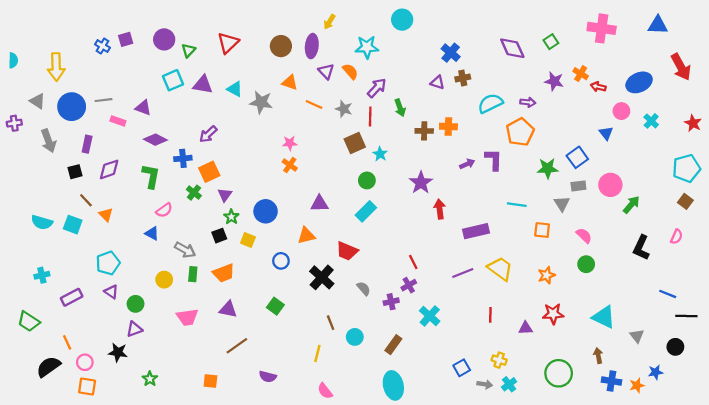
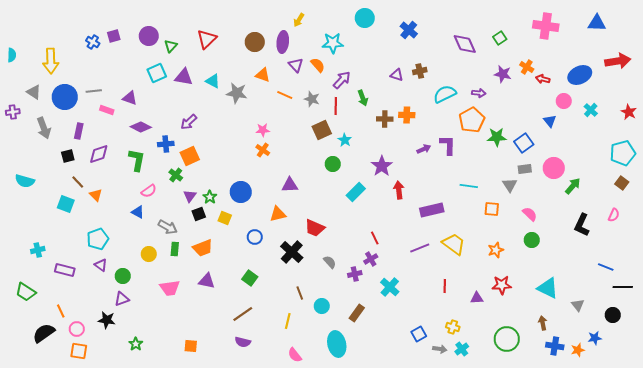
blue cross: (451, 53) -> (409, 30), moved
red arrow: (681, 67) -> (618, 61), turned -70
green star: (548, 168) -> (497, 137), moved
purple triangle: (225, 195) -> (190, 196), moved
cyan rectangle: (366, 211) -> (356, 192), moved
cyan semicircle: (42, 222) -> (25, 181), moved
purple rectangle: (72, 297) -> (65, 270), turned 42
brown line: (237, 346) -> (243, 314), moved
cyan ellipse: (393, 385) -> (337, 344), moved

